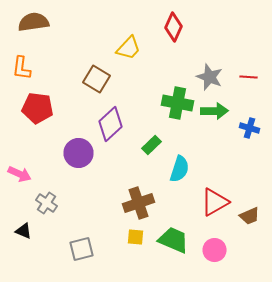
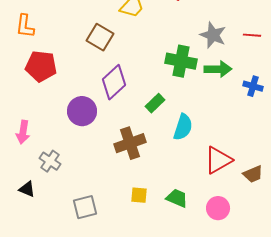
pink arrow: (20, 174) -> (23, 132), turned 75
brown cross: (138, 203) -> (130, 143), moved
green trapezoid: (174, 240) -> (177, 198), size x0.7

